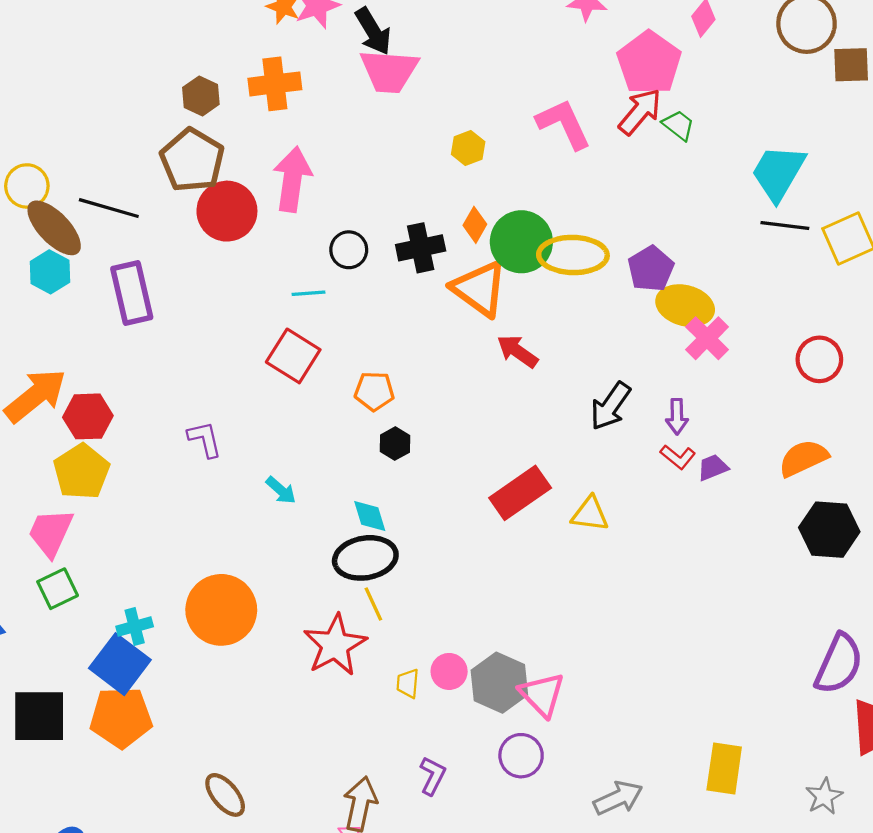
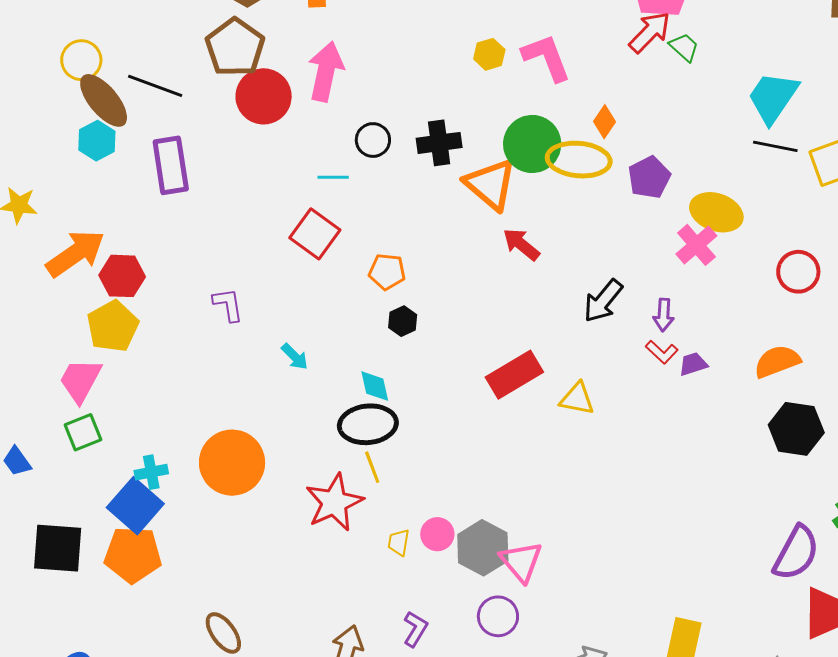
pink L-shape: (564, 124) -> (546, 58), moved
orange diamond: (475, 225) -> (604, 122), moved
yellow ellipse: (685, 306) -> (716, 212), moved

